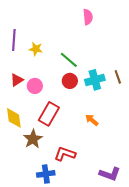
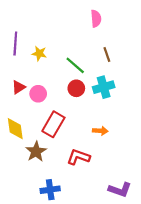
brown line: (118, 77) -> (107, 55), moved
orange arrow: (92, 120) -> (100, 131), turned 144
red L-shape: (65, 154) -> (78, 157), moved

